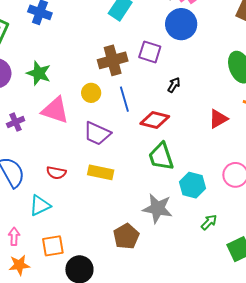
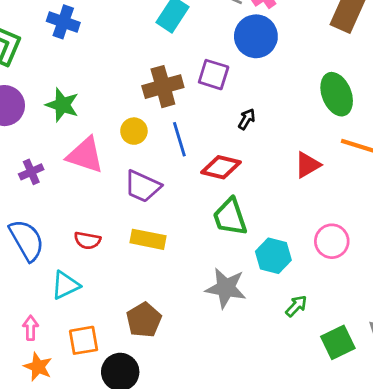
brown pentagon: (126, 236) -> (144, 320), moved
orange star: (19, 265) -> (38, 367), turned 30

